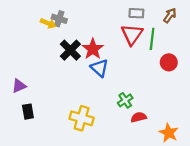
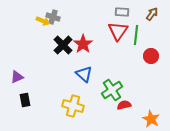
blue triangle: (99, 68) -> (84, 74), moved
green cross: (125, 100) -> (112, 90), size x1.5

